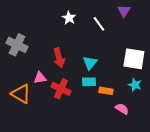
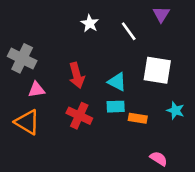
white square: (134, 59) -> (157, 70), moved
cyan triangle: (90, 63) -> (117, 82), turned -42
pink triangle: (40, 78) -> (36, 90), moved
pink semicircle: (122, 109) -> (159, 159), moved

